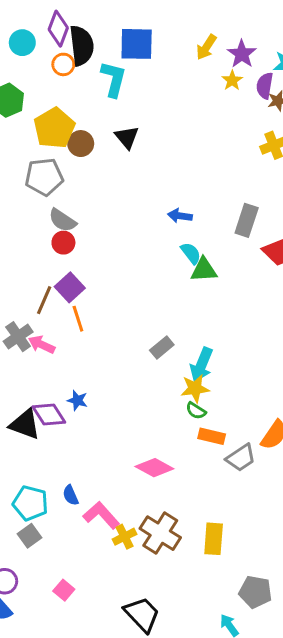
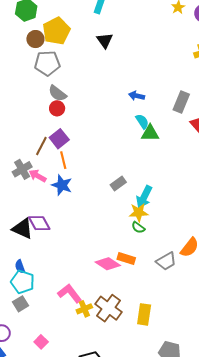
brown circle: (81, 144) -> (35, 39), moved
blue star: (77, 400) -> (62, 185), moved, size x1.5
orange rectangle: (212, 436) -> (126, 259), moved
blue semicircle: (71, 495) -> (20, 267), moved

